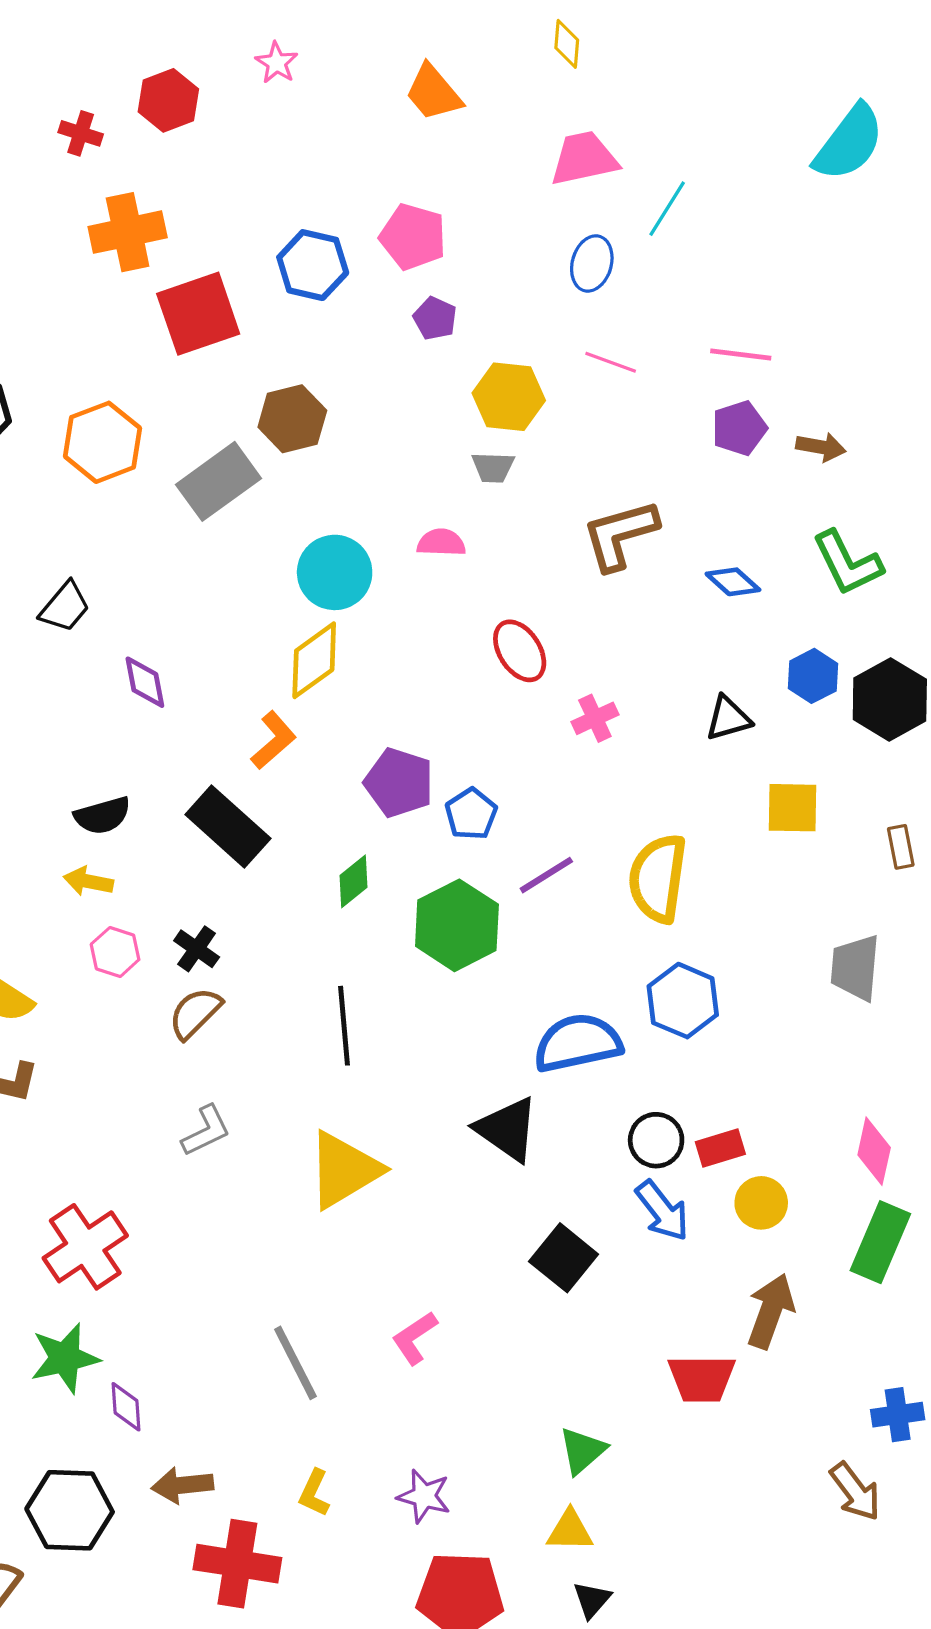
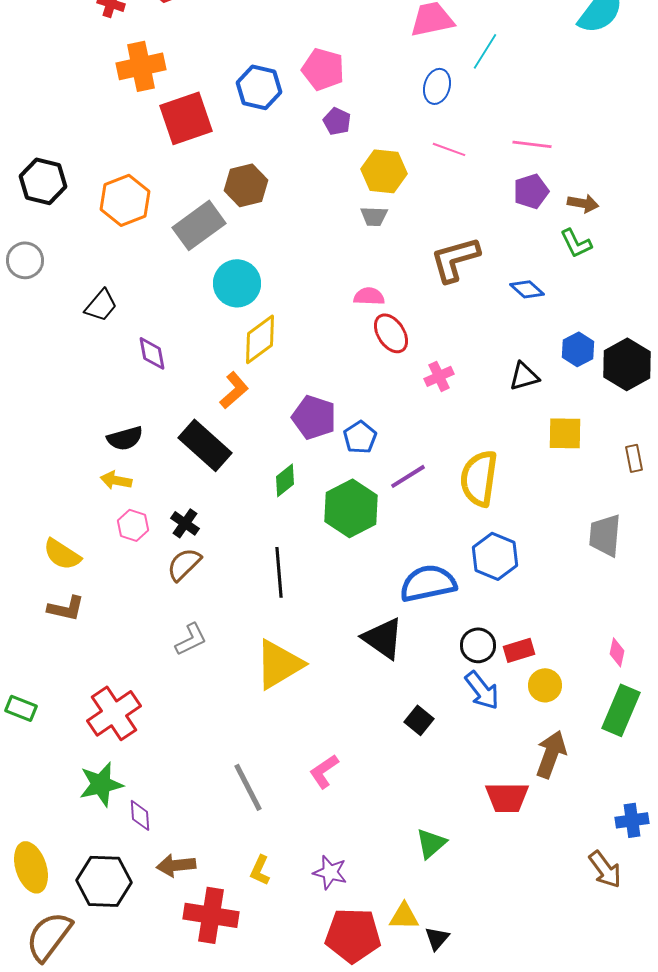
pink semicircle: (441, 543) -> (369, 296), moved
green L-shape: (847, 563) -> (576, 243), moved, size x0.7
cyan circle: (335, 572) -> (237, 283), moved
pink diamond: (874, 1151) -> (617, 652), size x0.7
black square: (564, 1258) -> (419, 720), size x0.7
yellow triangle: (570, 1531) -> (404, 916), moved

